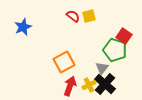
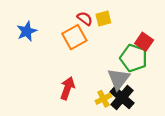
orange square: (64, 62) -> (74, 37), moved
gray triangle: (102, 68) -> (118, 79), size x1.5
red arrow: (70, 86) -> (67, 88), moved

